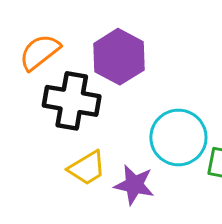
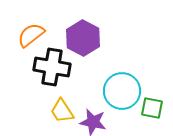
yellow trapezoid: (87, 168) -> (62, 111), turned 88

